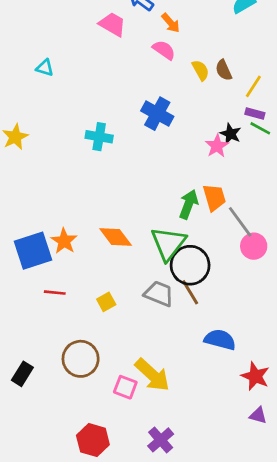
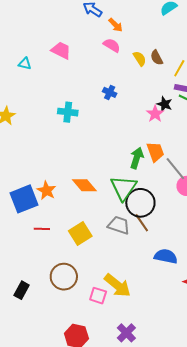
pink trapezoid: (112, 24) -> (61, 50), moved
blue cross: (157, 114) -> (110, 92), size x0.6
yellow square: (106, 302) -> (80, 234), size x1.6

